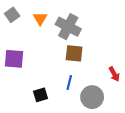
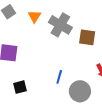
brown square: (74, 53) -> (87, 37), moved
black square: (40, 95) -> (20, 87), moved

